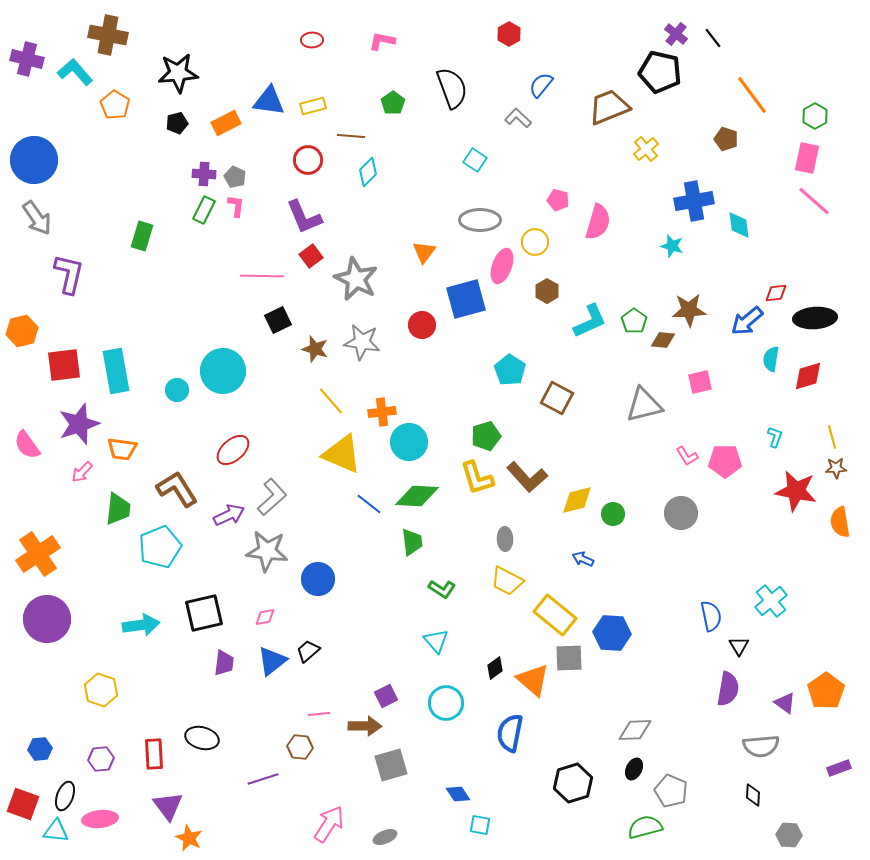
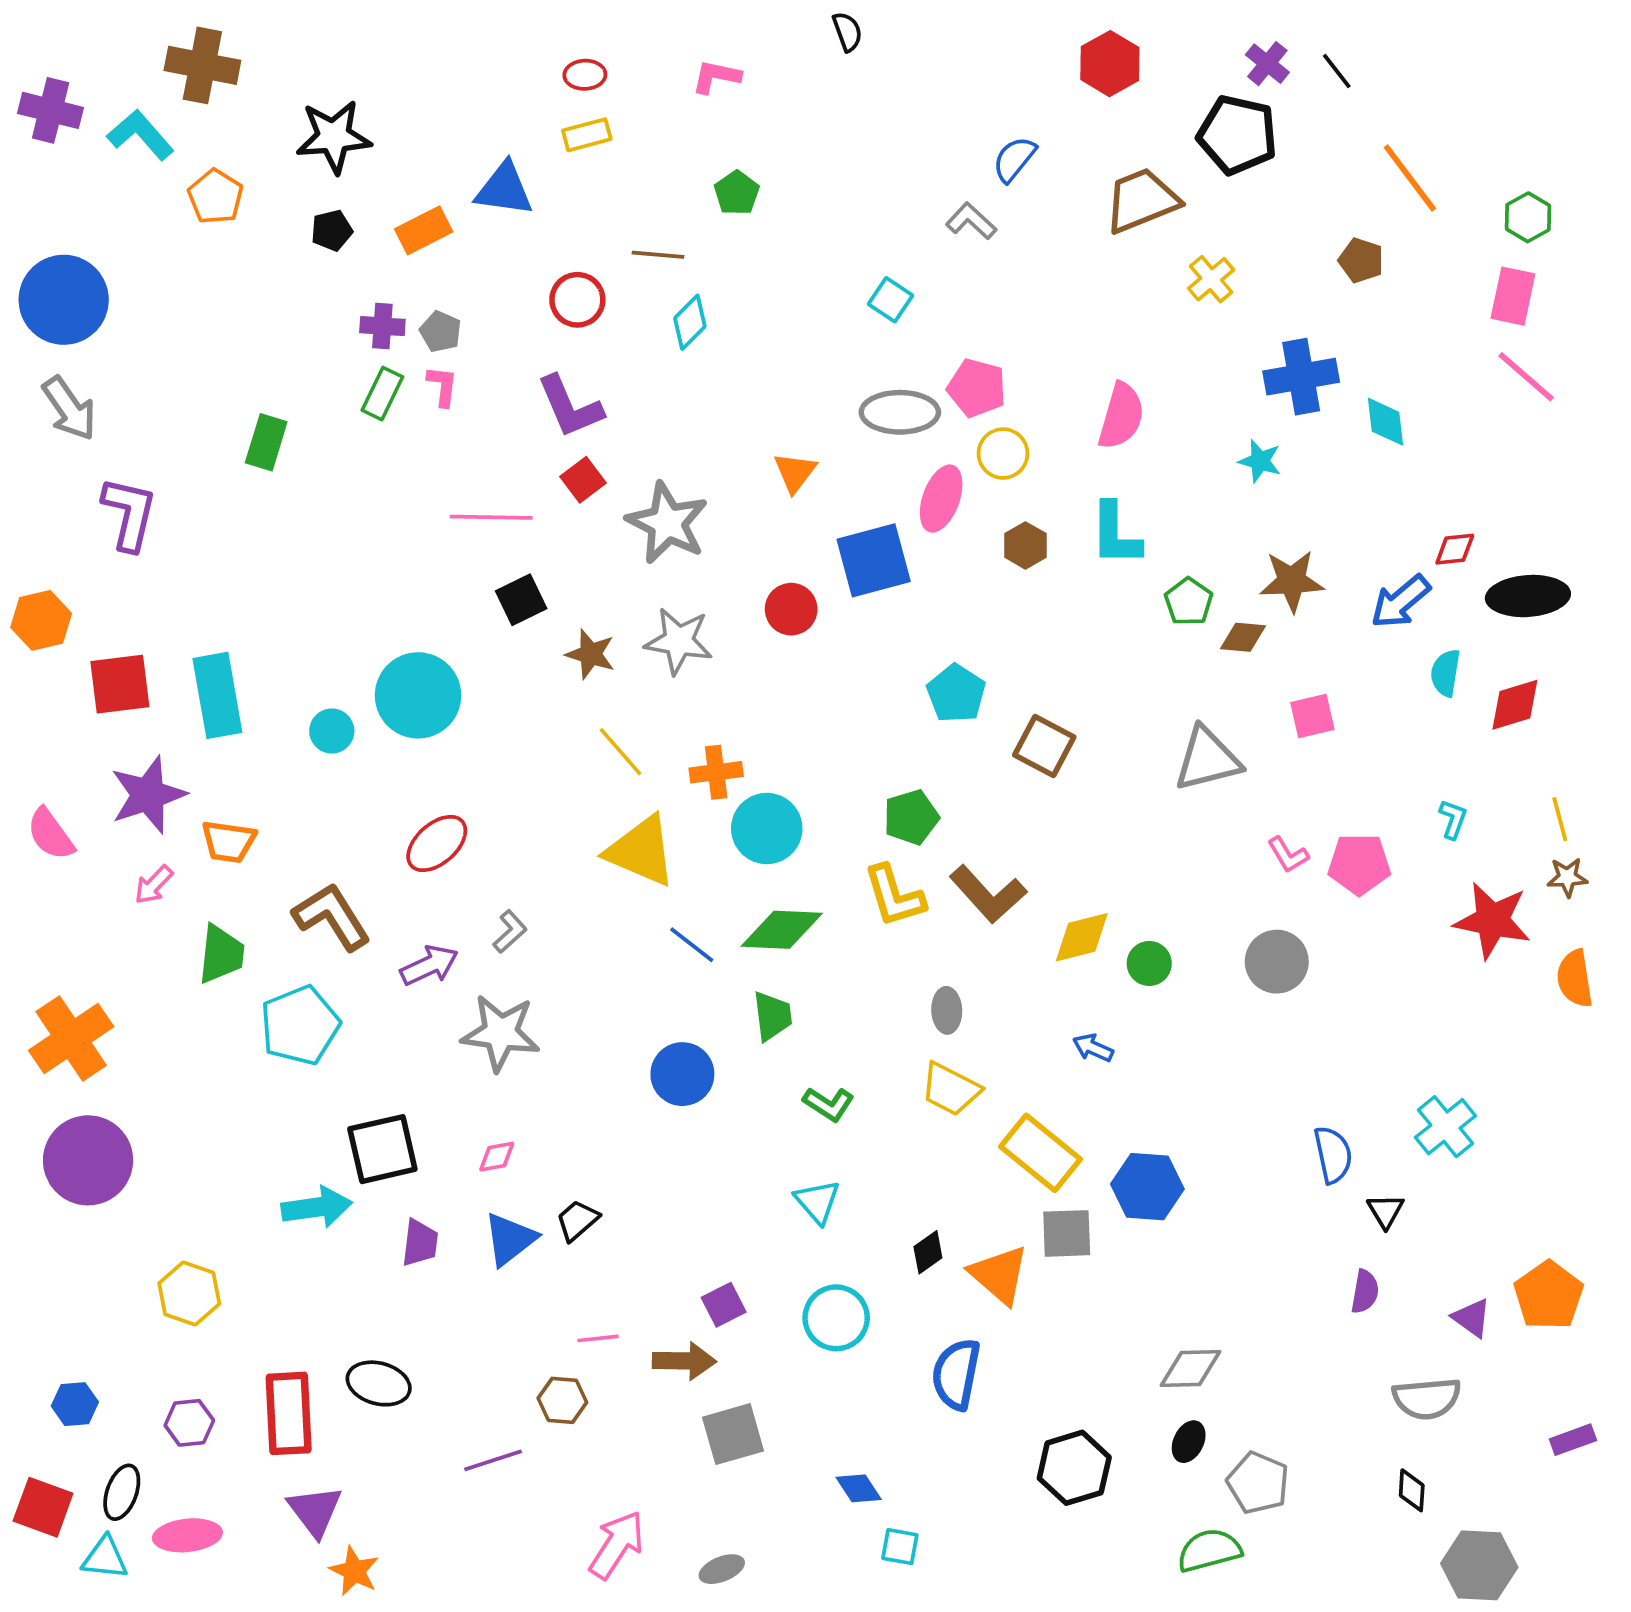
red hexagon: (509, 34) -> (1110, 64), moved, size x1.4
black semicircle: (452, 88) -> (847, 32), moved, size x0.5
yellow rectangle: (313, 106) -> (587, 135), moved
pink pentagon: (558, 200) -> (977, 388), moved, size x1.4
cyan L-shape: (590, 321) -> (1115, 534), moved, turned 114
gray L-shape: (272, 497) -> (510, 932), size x0.6
blue circle: (318, 579) -> (682, 1074), moved
cyan arrow: (141, 625) -> (317, 1207), moved
purple semicircle: (728, 689) -> (1365, 1292), size x0.7
red rectangle: (154, 754) -> (289, 1413), size x1.4
gray hexagon: (789, 835) -> (1479, 1565), size x1.5

